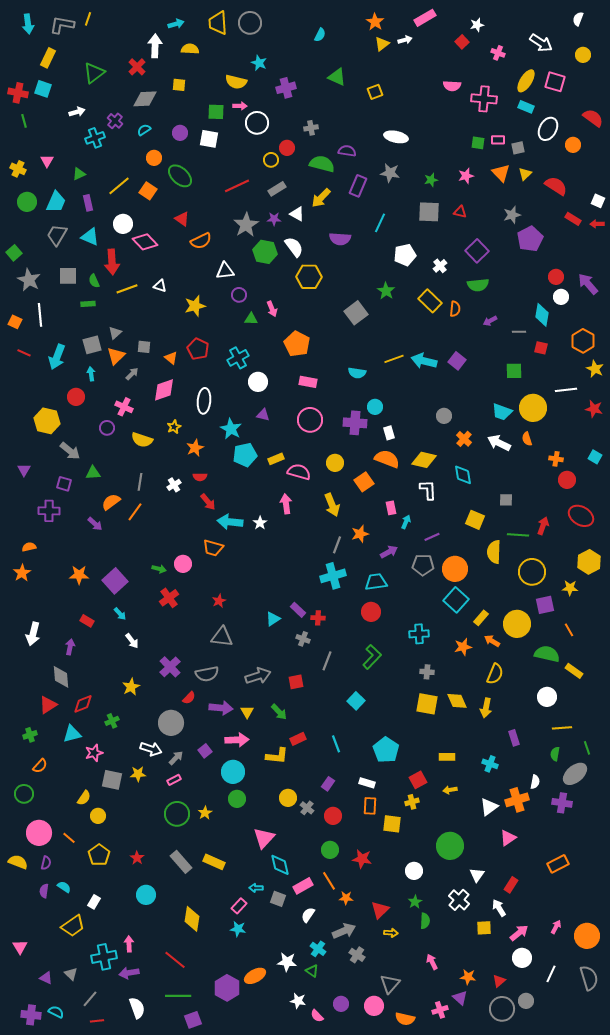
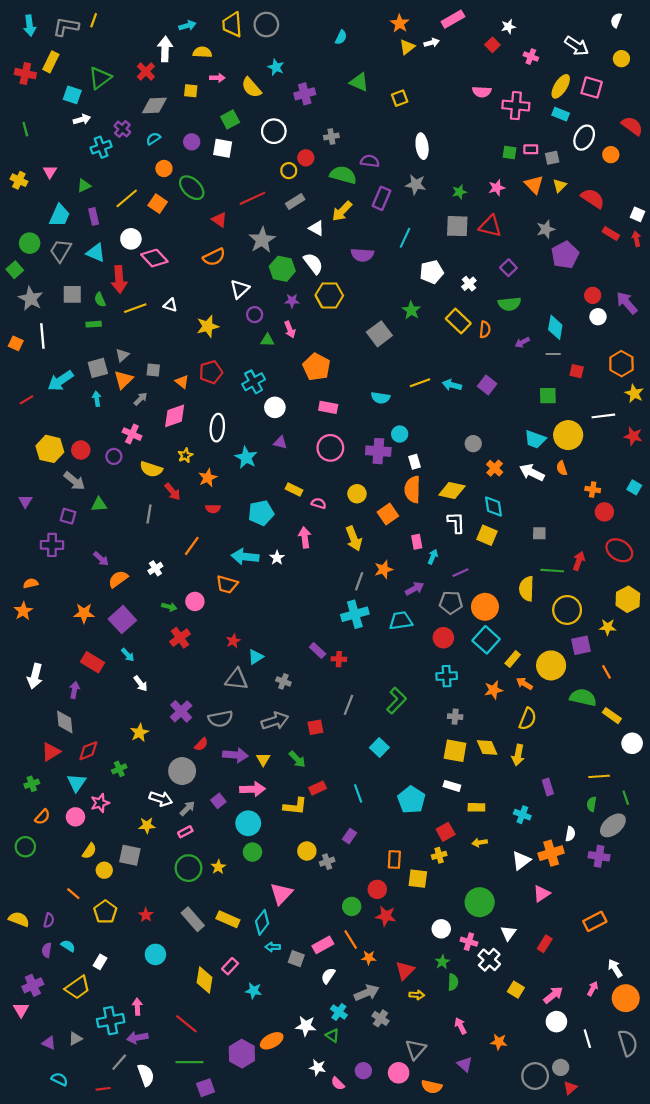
yellow semicircle: (236, 82) -> (251, 87), turned 35
cyan square: (43, 89) -> (72, 95), moved
red cross: (18, 93) -> (25, 74), moved
pink arrow: (240, 106) -> (217, 78), moved
green square: (216, 112) -> (230, 119), turned -30
white ellipse: (396, 137) -> (422, 146), turned 70
green circle: (27, 202) -> (30, 243), moved
red triangle: (460, 212) -> (490, 226), size x1.6
red triangle: (182, 219) -> (219, 220), moved
purple star: (274, 219) -> (292, 301), moved
red arrow: (597, 224) -> (636, 239), turned 80
purple square: (477, 251) -> (508, 268), size x0.7
white triangle: (225, 271) -> (240, 289), turned -36
cyan diamond: (542, 315) -> (555, 327), moved
red pentagon: (198, 349) -> (211, 372), turned 30
red line: (24, 353) -> (26, 400), moved, turned -56
cyan arrow: (57, 357) -> (61, 381), turned 35
cyan arrow: (424, 361) -> (452, 385), size x0.7
red circle: (76, 397) -> (81, 450), moved
cyan pentagon: (245, 455) -> (261, 513), moved
yellow rectangle: (276, 459) -> (294, 489), turned 49
orange semicircle: (387, 459) -> (412, 489), turned -110
pink semicircle: (299, 472) -> (319, 503), size x0.6
white cross: (174, 485) -> (155, 568), moved
orange semicircle: (111, 502) -> (118, 579), moved
red arrow: (208, 502) -> (173, 492), moved
orange line: (135, 512) -> (192, 546), moved
yellow square: (475, 520) -> (487, 535), moved
red circle: (371, 612) -> (443, 638), moved
cyan triangle: (273, 619) -> (256, 657), moved
red rectangle: (87, 621) -> (93, 662), size x1.5
gray cross: (303, 639) -> (283, 681), moved
white circle: (547, 697) -> (632, 743), moved
cyan triangle: (72, 734) -> (77, 783), turned -42
gray square: (112, 780) -> (130, 855), moved
white rectangle: (367, 783) -> (452, 786), moved
gray cross: (307, 808) -> (327, 862), turned 32
red circle: (333, 816) -> (377, 889), moved
pink circle: (39, 833) -> (75, 817), moved, size x0.7
cyan diamond: (280, 865) -> (262, 922), moved, turned 50
pink rectangle: (239, 906) -> (230, 966), moved
white arrow: (499, 908) -> (615, 968), moved
yellow square: (484, 928) -> (516, 990), turned 35
gray triangle: (71, 974) -> (75, 1039), turned 48
white line: (551, 974) -> (587, 1039), turned -42
red triangle: (499, 981) -> (570, 1088), moved
purple triangle: (460, 998) -> (465, 1064), moved
gray line: (90, 999) -> (119, 1062), moved
pink cross: (440, 1010) -> (469, 942), moved, turned 35
purple cross: (31, 1015) -> (33, 985), moved, turned -30

